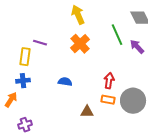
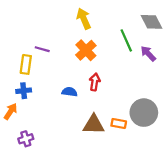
red arrow: (109, 81) -> (95, 82), moved
orange rectangle: (108, 100) -> (119, 123), moved
brown triangle: (87, 112) -> (94, 125), size x1.5

